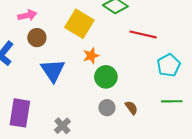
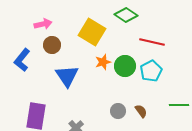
cyan pentagon: (169, 65) -> (151, 71), moved
green circle: (106, 77) -> (125, 66), moved

